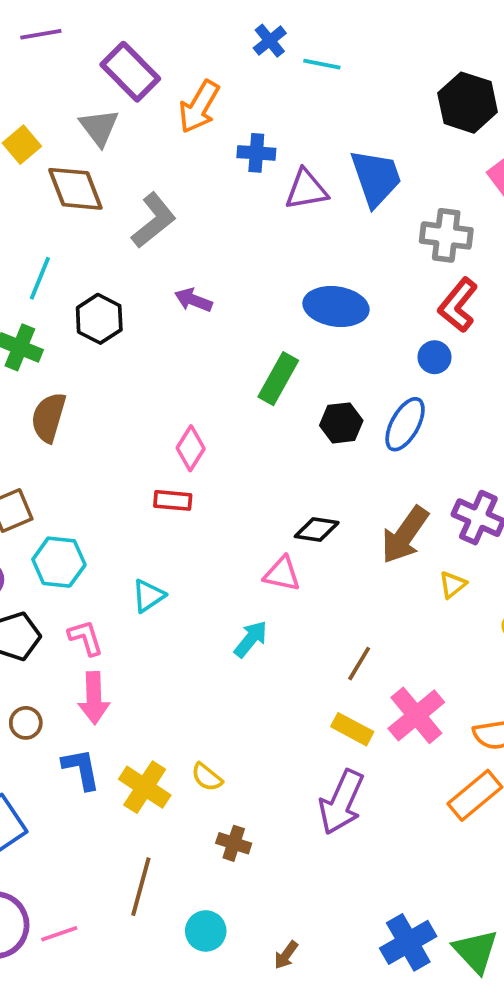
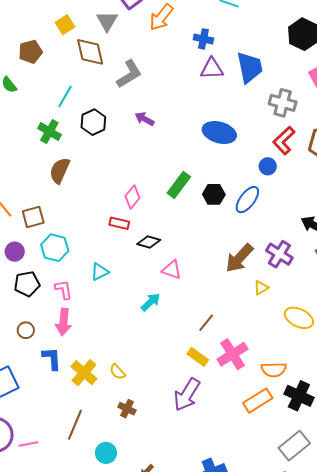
blue cross: (256, 153) -> (203, 39), moved
green rectangle: (278, 379) -> (179, 185), moved
black diamond: (317, 530) -> (149, 242), moved

